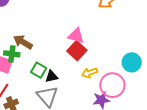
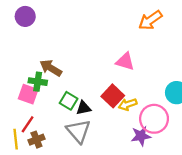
pink triangle: (76, 36) -> (125, 61), moved
red square: (77, 51) -> (113, 96), moved

